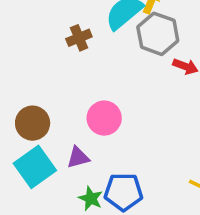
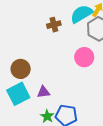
pink circle: (104, 118) -> (84, 57), moved

